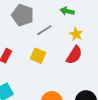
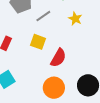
red semicircle: (74, 55) -> (58, 58), moved

